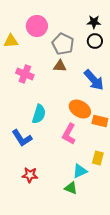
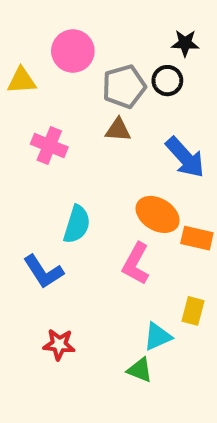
black circle: (95, 41) -> (167, 81), moved
gray pentagon: (63, 44) -> (124, 86), turned 30

